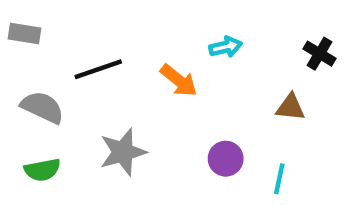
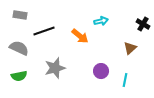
gray rectangle: (24, 34) -> (20, 15), moved
brown triangle: (290, 107) -> (130, 48), turned -48

